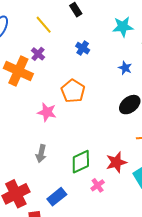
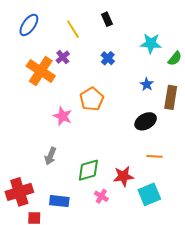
pink cross: (98, 185) -> (101, 196), turned -32
blue rectangle: (57, 197) -> (59, 201), turned 36

